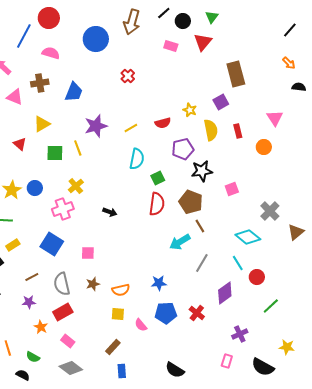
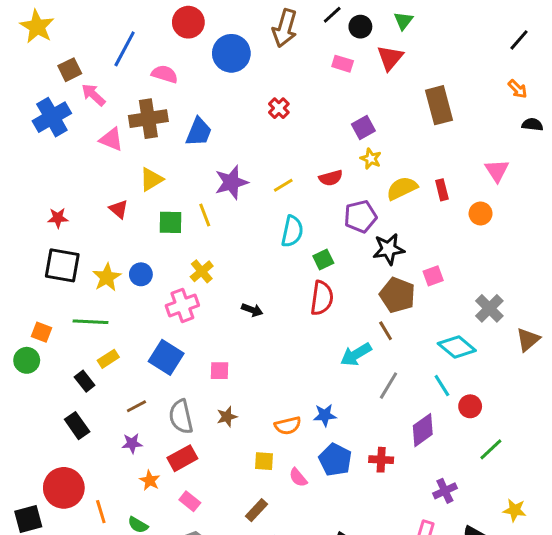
red circle: (49, 18) -> (188, 22), moved
brown cross: (40, 83) -> (148, 119), size x1.4
purple square: (221, 102) -> (363, 127), moved
yellow semicircle: (211, 130) -> (402, 188), turned -105
brown pentagon: (191, 202) -> (397, 295), moved
orange semicircle: (121, 290) -> (288, 426), moved
blue pentagon: (166, 313) -> (335, 460), turned 30
red cross: (197, 313) -> (381, 460), turned -35

